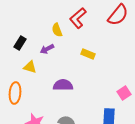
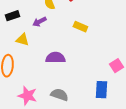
black rectangle: (20, 43) -> (12, 16), turned 40

